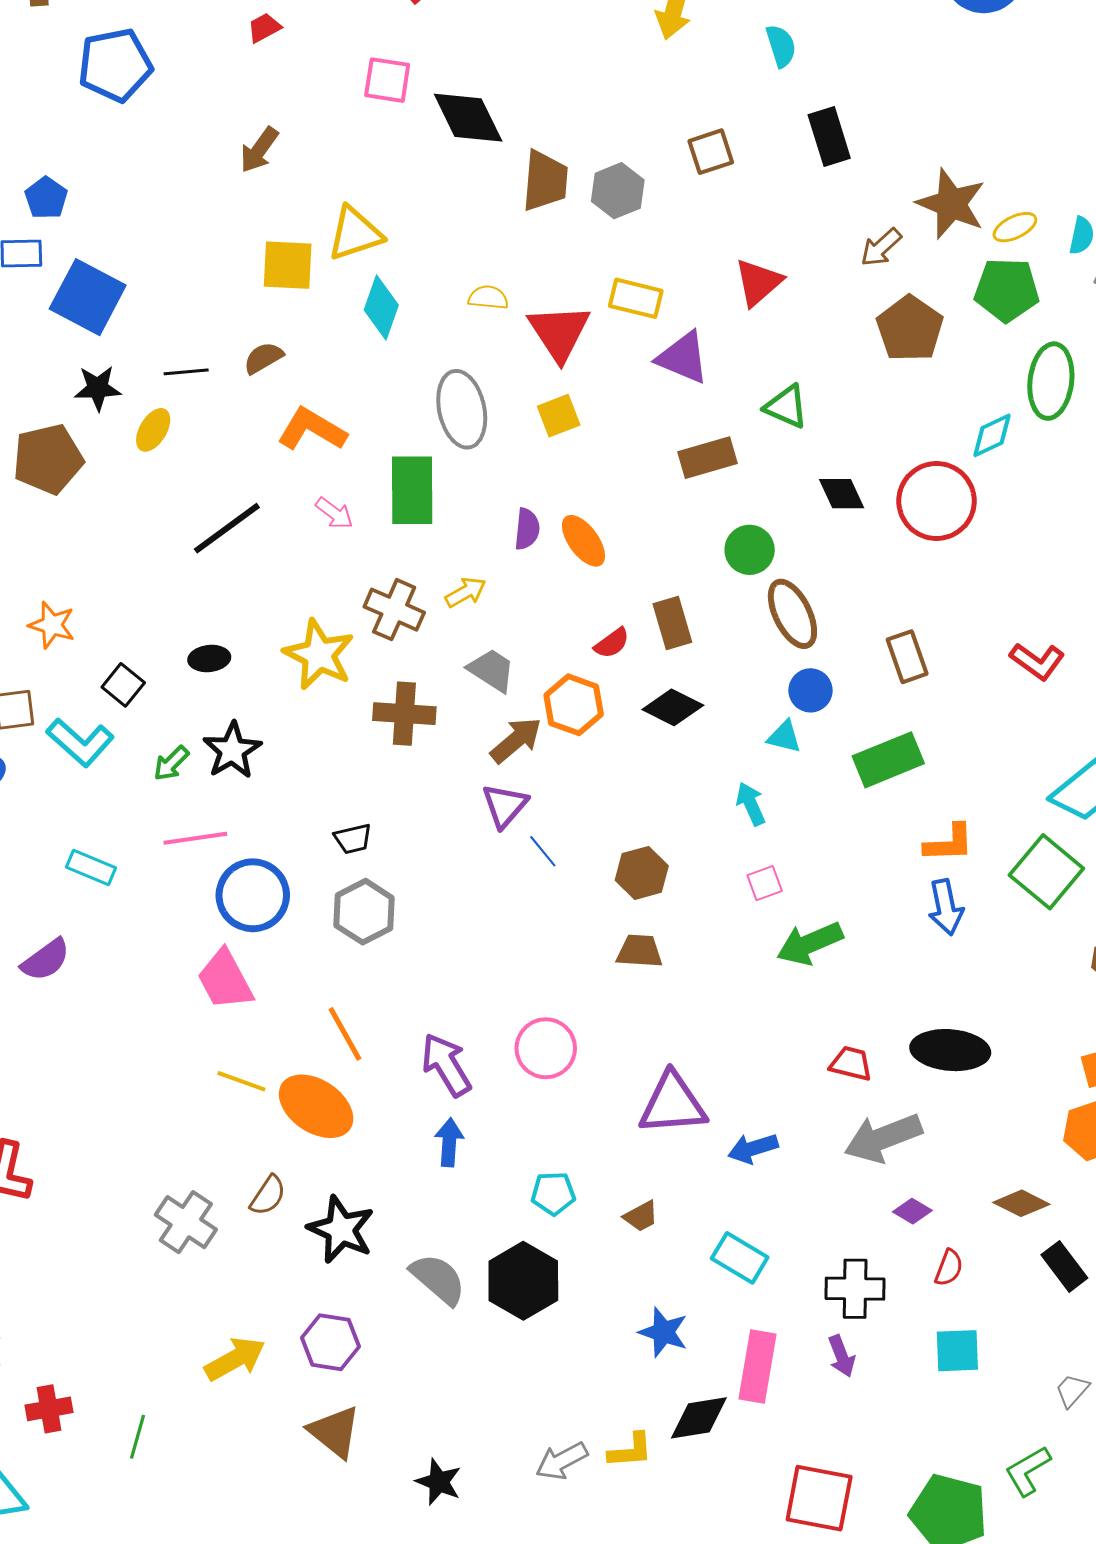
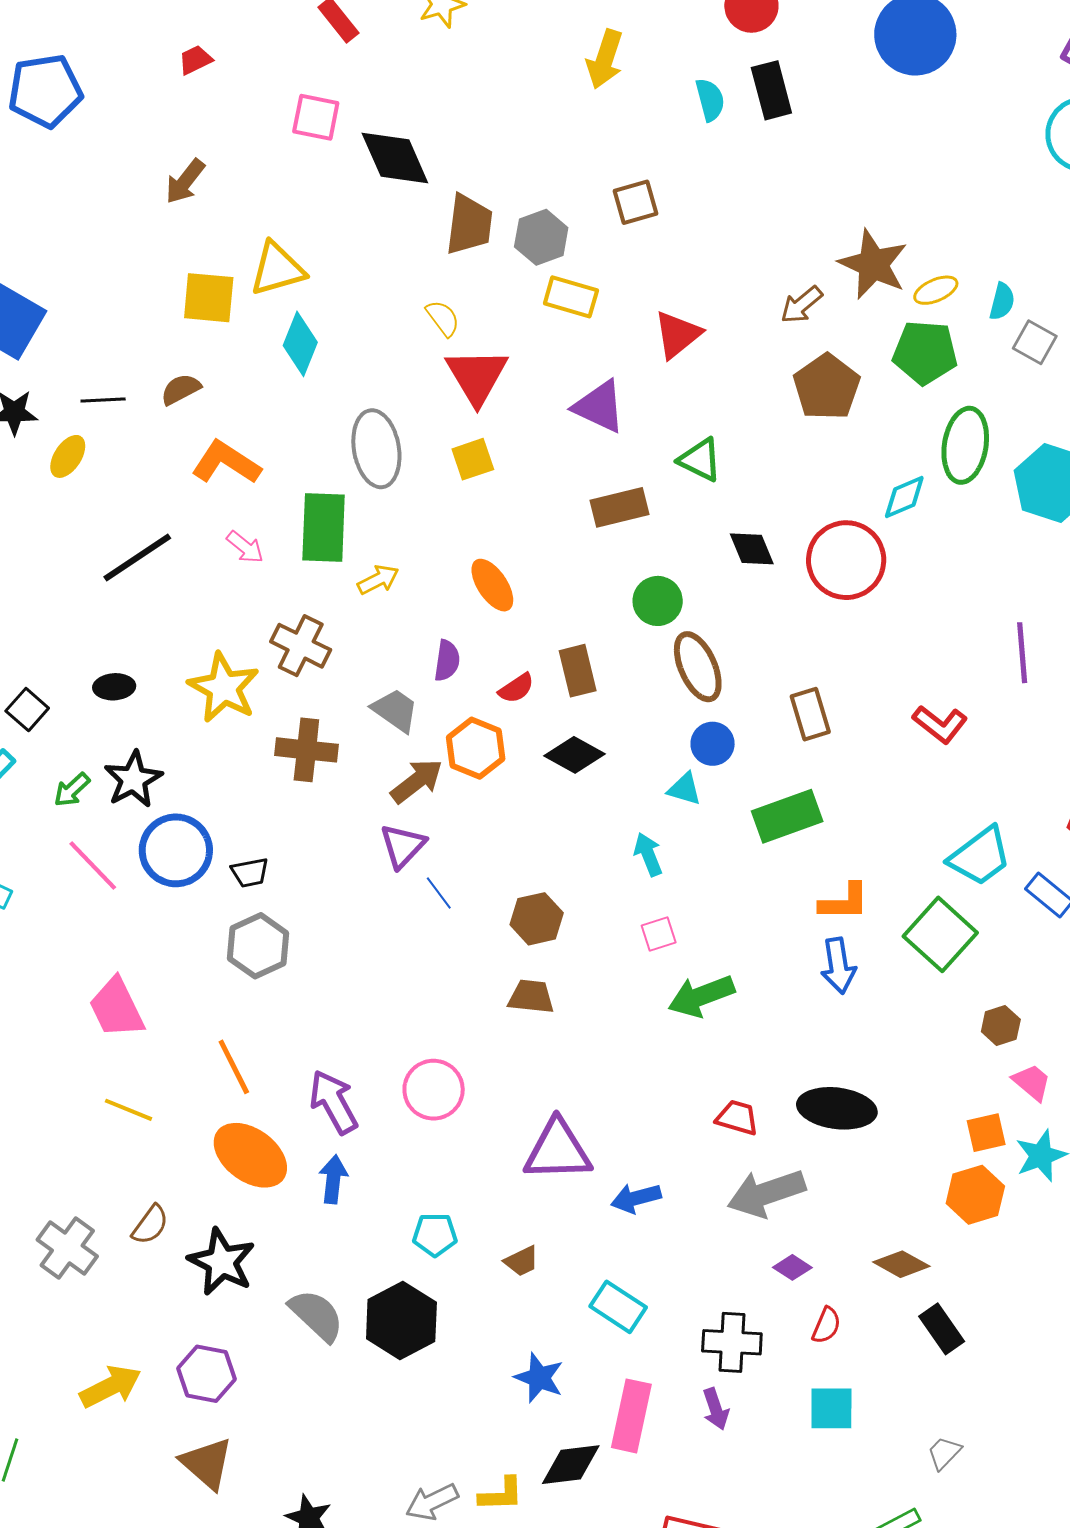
black rectangle: (829, 136) -> (771, 90), moved
yellow semicircle: (488, 298) -> (443, 318), moved, turned 45
yellow rectangle: (636, 298) -> (571, 297), moved
purple semicircle: (527, 529) -> (447, 661), moved
yellow arrow: (466, 592) -> (378, 580), moved
pink line: (195, 838) -> (93, 866), turned 52
blue circle: (253, 895) -> (176, 850), moved
orange ellipse: (316, 1106) -> (250, 1155), moved

